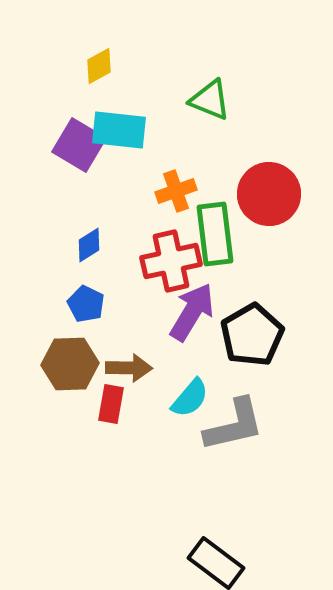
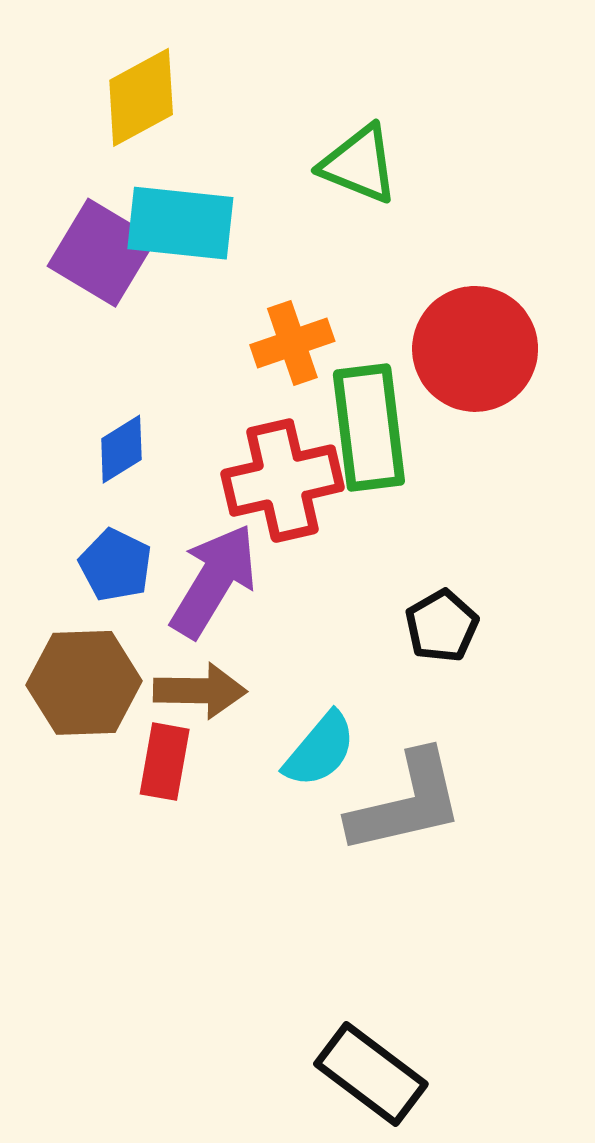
yellow diamond: (99, 66) -> (141, 97), size x1.4
purple arrow: (192, 312) -> (214, 581), moved
black pentagon: (252, 335) -> (442, 626), size x0.6

